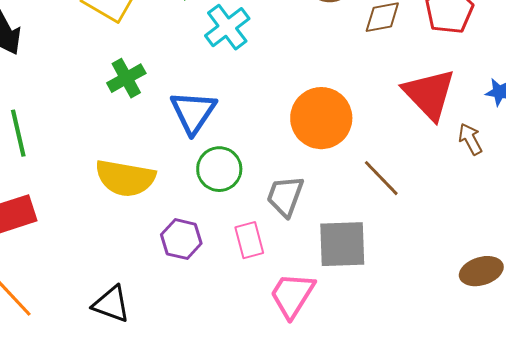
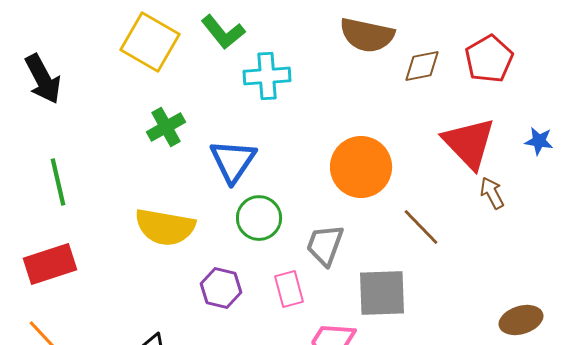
cyan cross: (227, 27) -> (267, 76), turned 33
brown arrow: (470, 139) -> (492, 193), moved

